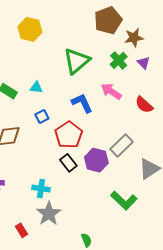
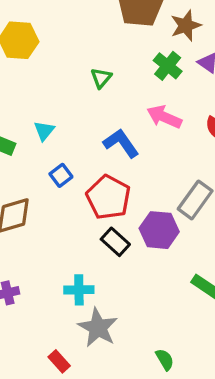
green triangle: (77, 61) -> (101, 78), size x0.5
cyan triangle: (36, 87) -> (44, 131), turned -48

